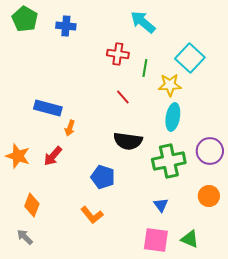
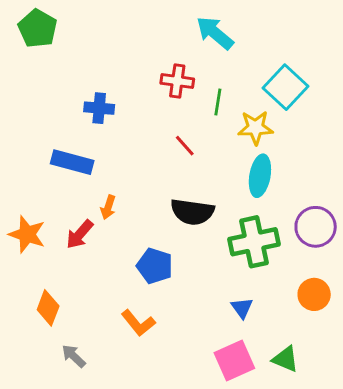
blue cross: (66, 26) -> (99, 108), moved
orange arrow: (70, 128) -> (108, 207), moved
gray arrow: (25, 237) -> (74, 356), moved
pink square: (156, 240) -> (234, 361), turned -32

